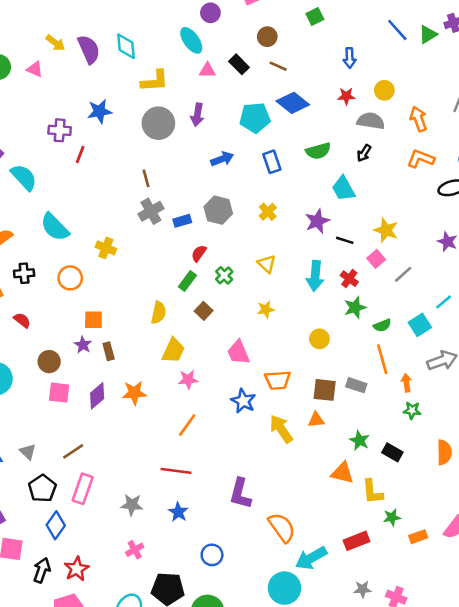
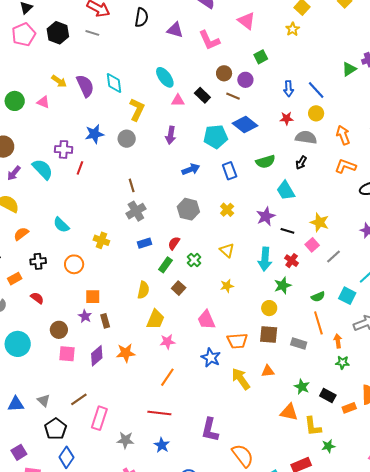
purple circle: (210, 13) -> (245, 80), moved
blue line: (397, 30) -> (316, 90), moved
yellow L-shape: (155, 81) -> (137, 109), turned -60
gray circle: (158, 123) -> (127, 139), moved, size x0.7
cyan semicircle: (24, 177) -> (43, 169), moved
blue rectangle: (182, 221) -> (145, 243), moved
cyan semicircle: (55, 227) -> (61, 225), size x0.7
green star: (355, 308) -> (283, 285), moved
cyan square: (420, 325) -> (347, 296), turned -30
brown square: (325, 390) -> (269, 335), moved
pink rectangle: (83, 489) -> (99, 418), moved
orange rectangle: (418, 537) -> (349, 408), moved

